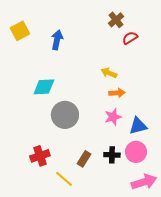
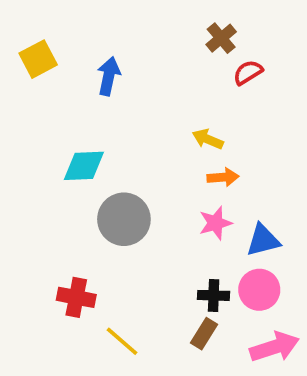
red cross: (40, 156) -> (76, 297), turned 30
brown rectangle: (84, 159) -> (204, 334), moved

